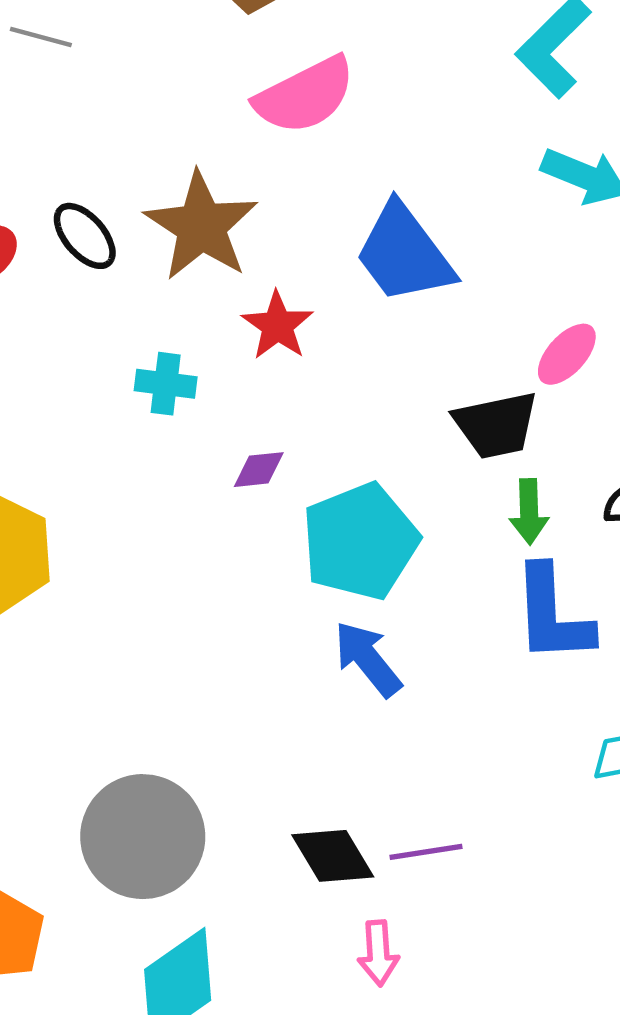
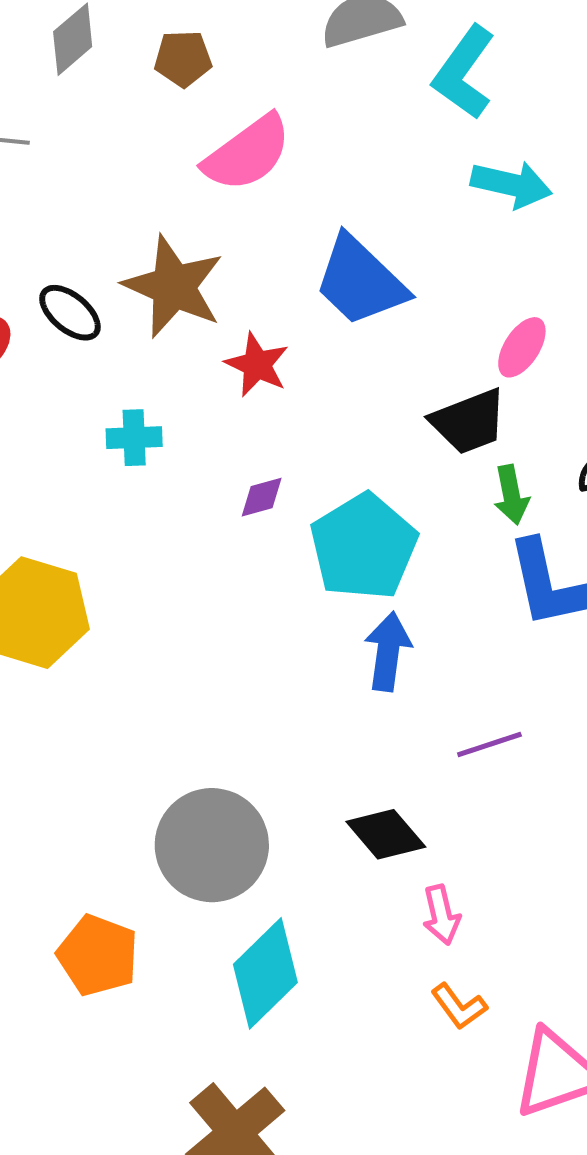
cyan cross: (166, 384) -> (134, 438), moved
blue arrow: (368, 659) -> (388, 652), turned 56
purple line: (426, 852) -> (489, 745), moved

